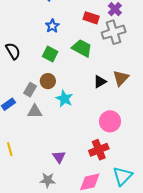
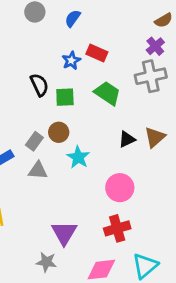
red rectangle: (91, 18) -> (97, 53), moved
black semicircle: (13, 51) -> (39, 85), moved
green square: (50, 54) -> (65, 97), turned -35
pink circle: (110, 121) -> (120, 188), moved
purple triangle: (59, 157) -> (64, 233), size x1.5

